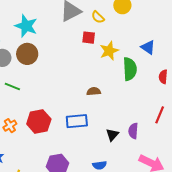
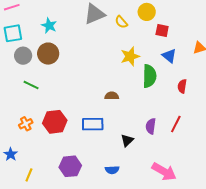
cyan star: (26, 26) -> (49, 26), size x0.7
red square: (89, 38) -> (162, 30), moved
purple semicircle: (133, 131) -> (151, 126), moved

